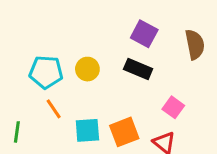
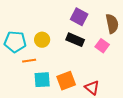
pink square: (173, 107) -> (102, 46), moved
orange line: (54, 109) -> (29, 61), moved, turned -64

